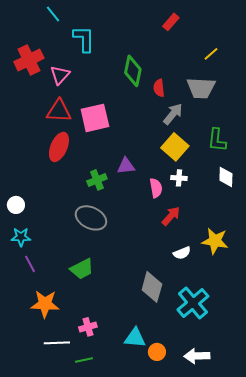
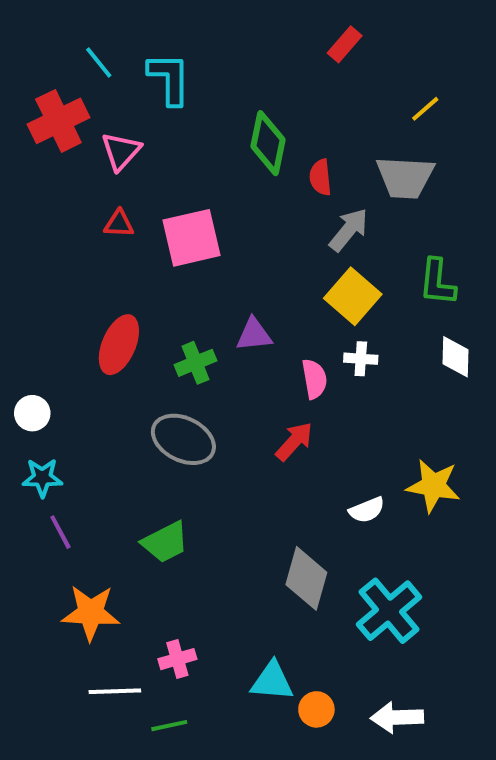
cyan line: (53, 14) -> (99, 62), moved
red triangle: (59, 111) -> (119, 224), size x0.6
red ellipse: (59, 147) -> (119, 345), moved
red arrow: (171, 216) -> (294, 441), moved

